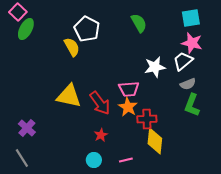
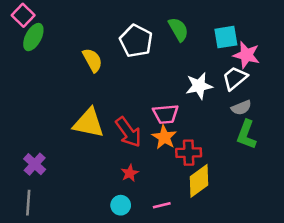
cyan square: (191, 18) -> (226, 37), moved
white pentagon: (87, 29) -> (136, 41), moved
yellow diamond: (155, 141) -> (199, 181), turned 48
gray line: (22, 158) -> (28, 203), turned 36

